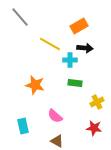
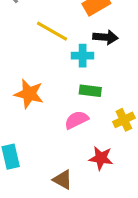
pink semicircle: (55, 116) -> (76, 120), moved, turned 112
red star: (94, 128) -> (101, 158), moved

